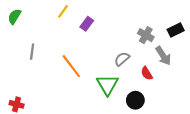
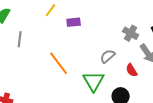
purple rectangle: (87, 24) -> (74, 22), turned 48
gray line: (32, 52) -> (20, 39), moved

